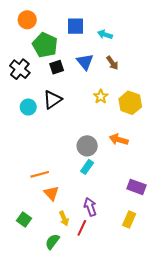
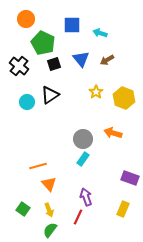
brown arrow: (112, 63) -> (107, 60), turned 96
yellow arrow: (64, 218) -> (49, 210), moved

